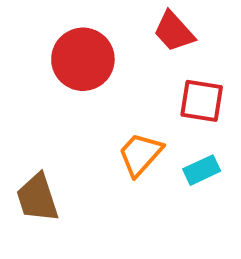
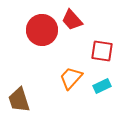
red trapezoid: (174, 32) -> (72, 20), moved

